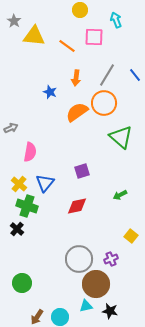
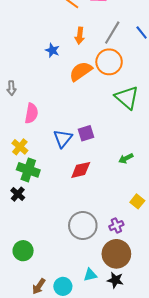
gray arrow: (11, 128) -> (11, 88), turned 112
blue triangle: (45, 183) -> (63, 138), moved
brown circle: (96, 284) -> (116, 254), moved

